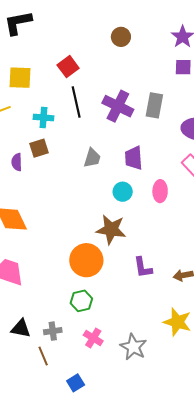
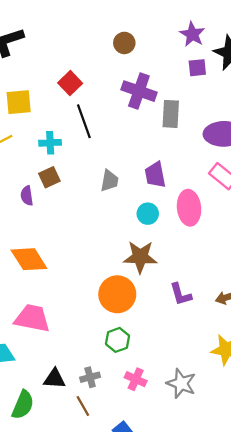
purple cross: (118, 106) -> (139, 91), moved
pink ellipse: (160, 191) -> (189, 208), size x1.4

